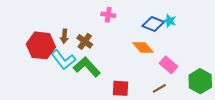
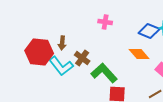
brown cross: (85, 41) -> (82, 58), moved
green L-shape: (87, 67) -> (104, 73), moved

